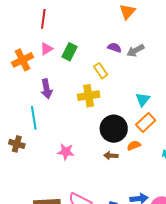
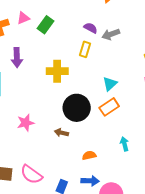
yellow rectangle: (101, 71) -> (85, 49), moved, turned 42
orange semicircle: (134, 146) -> (89, 155), moved
pink star: (66, 152) -> (26, 123), turned -30
brown arrow: (111, 156) -> (61, 133), moved

